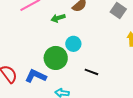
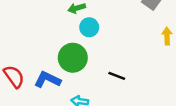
cyan circle: (73, 44) -> (89, 27), moved

